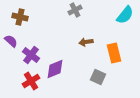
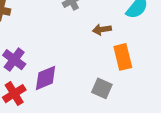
brown arrow: (86, 42) -> (102, 29), moved

